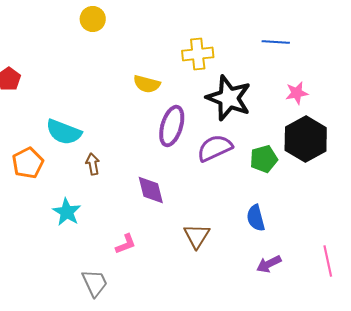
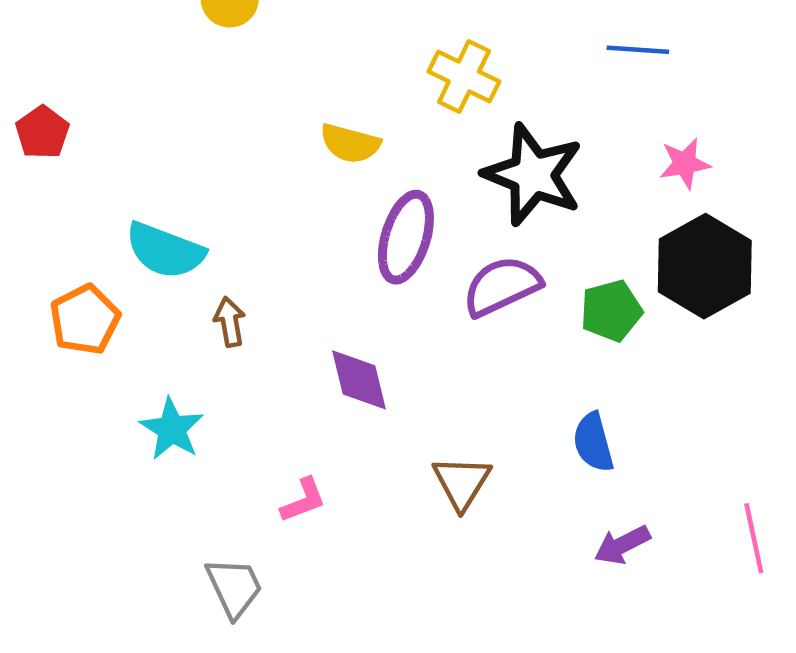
yellow cross: (198, 54) -> (464, 77), turned 32

